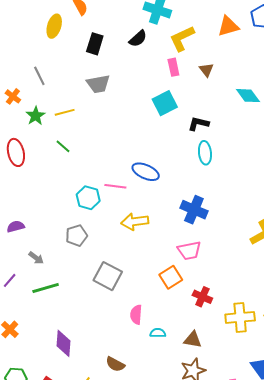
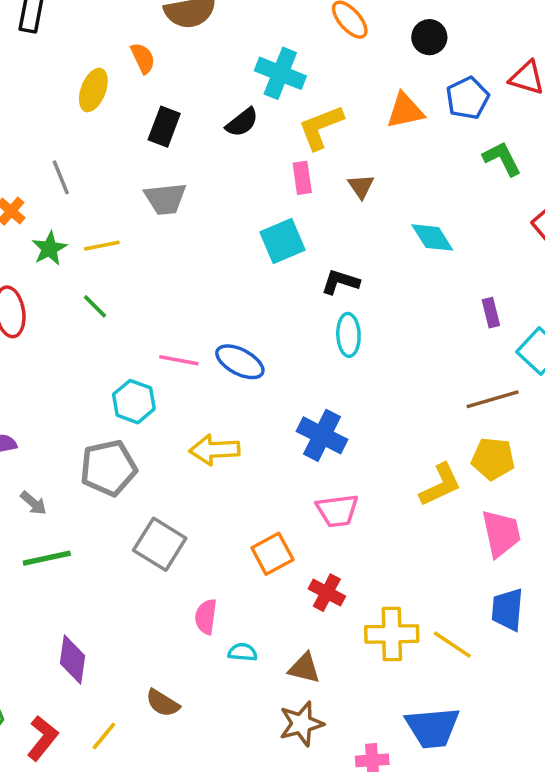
pink line: (115, 186) -> (179, 360), moved
gray pentagon: (76, 236) -> (108, 468), size x1.4
pink trapezoid: (189, 251) -> (337, 511), moved

